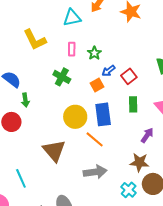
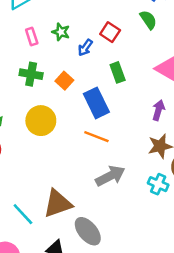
red square: (129, 76) -> (110, 32), moved
orange square: (97, 85) -> (64, 81), moved
green rectangle: (133, 104) -> (118, 72), moved
yellow circle: (75, 117) -> (41, 121), moved
brown triangle: (54, 151) -> (58, 204), moved, turned -50

